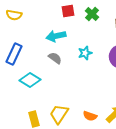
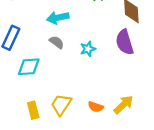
cyan star: (85, 53) -> (88, 49), moved
cyan diamond: (30, 80) -> (29, 67), turned -35

